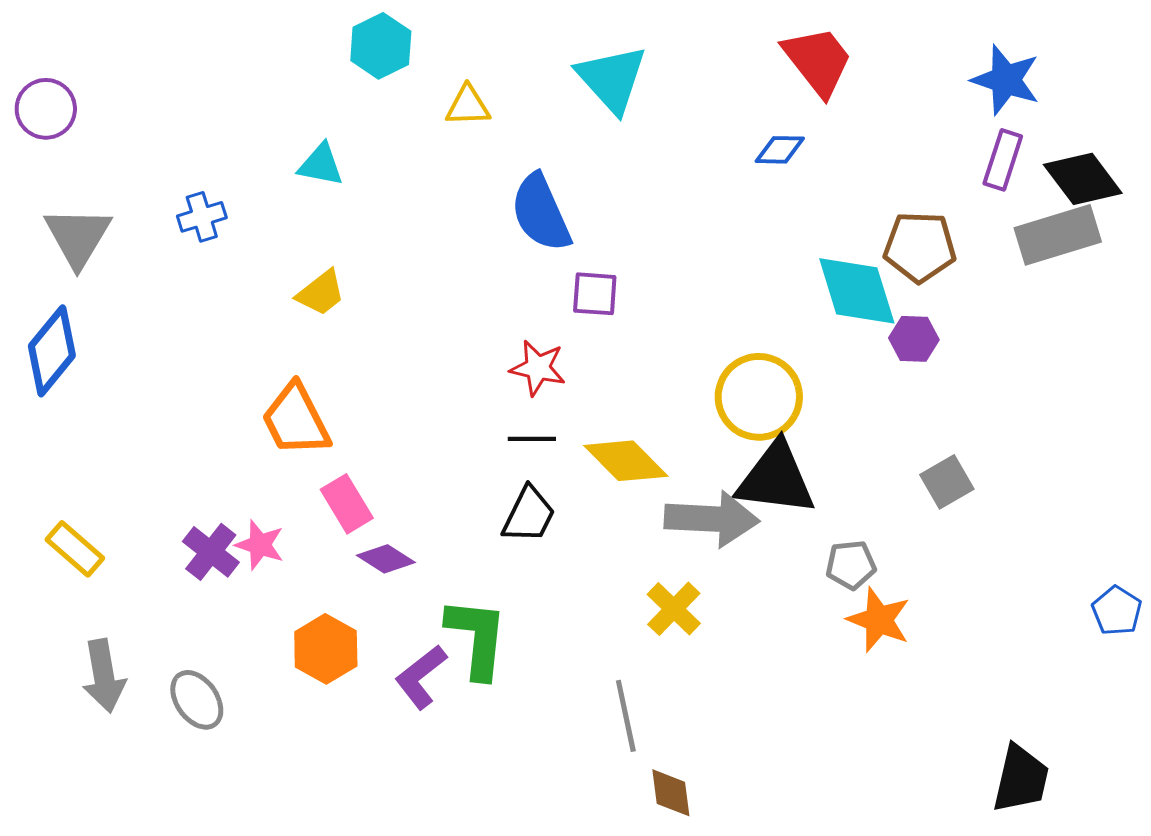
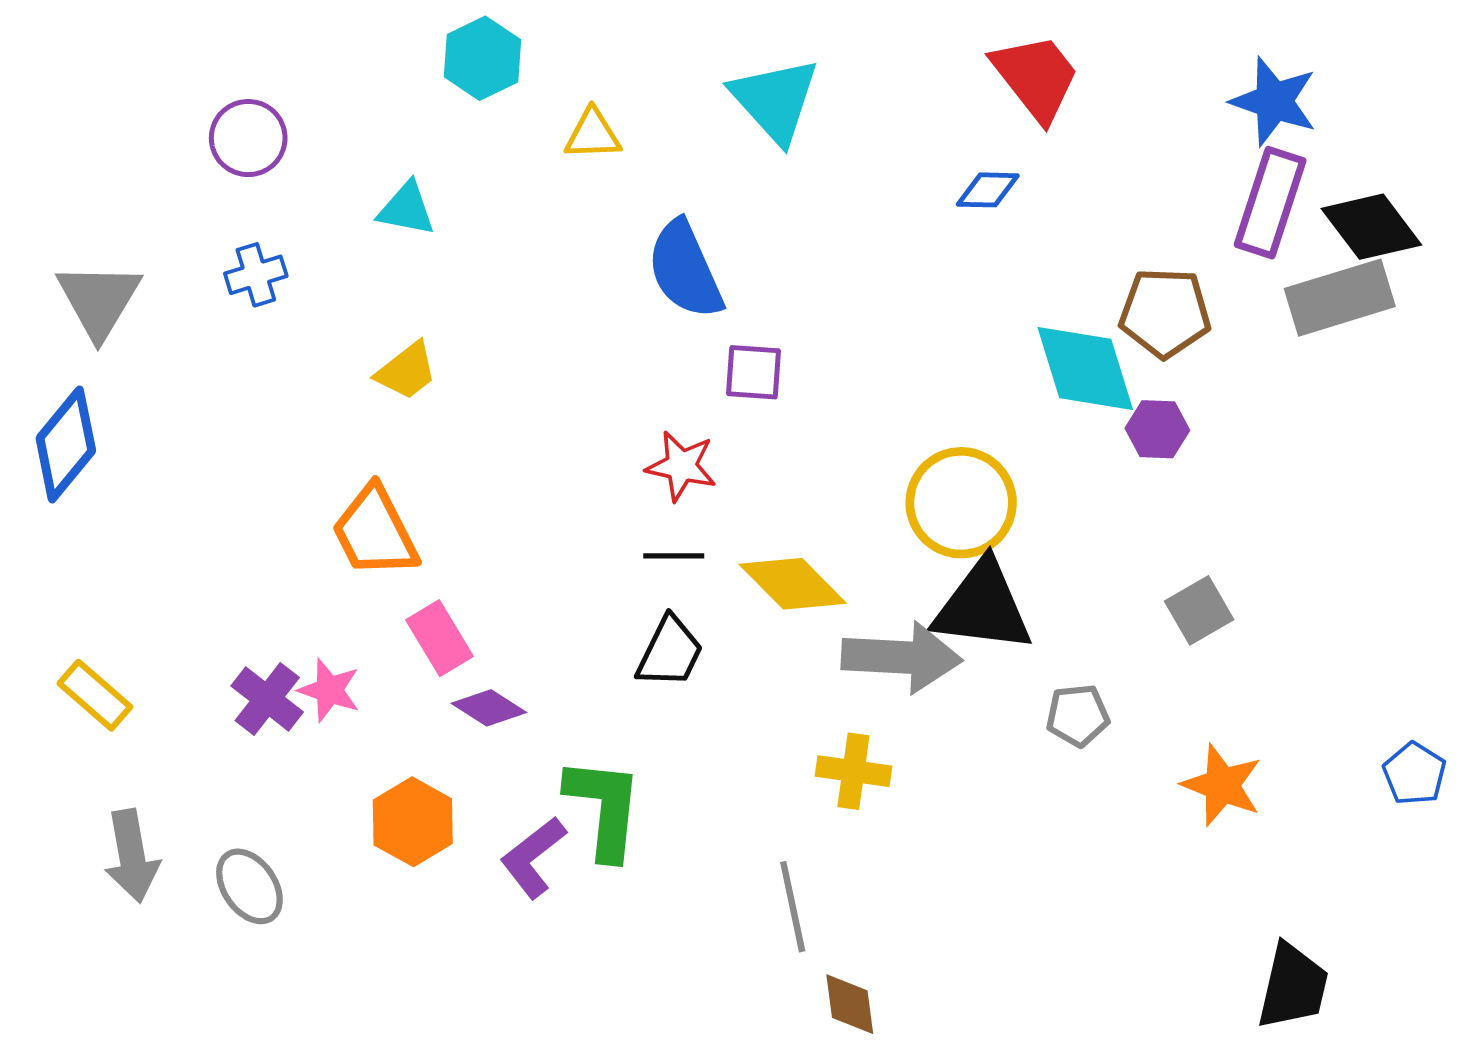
purple circle: (46, 109) -> (248, 138), moved
purple rectangle: (1003, 160) -> (1270, 203), size x1.4
yellow cross: (674, 609) -> (853, 771), turned -36
orange star: (879, 620) -> (1222, 785), moved

